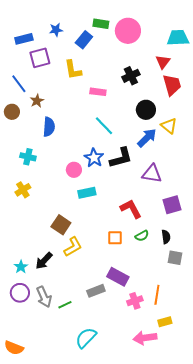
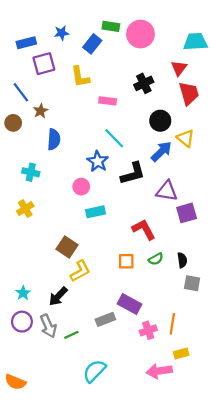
blue star: (94, 158) -> (98, 161), moved
purple square: (172, 205) -> (187, 213), moved
black arrow: (44, 261) -> (58, 296), moved

